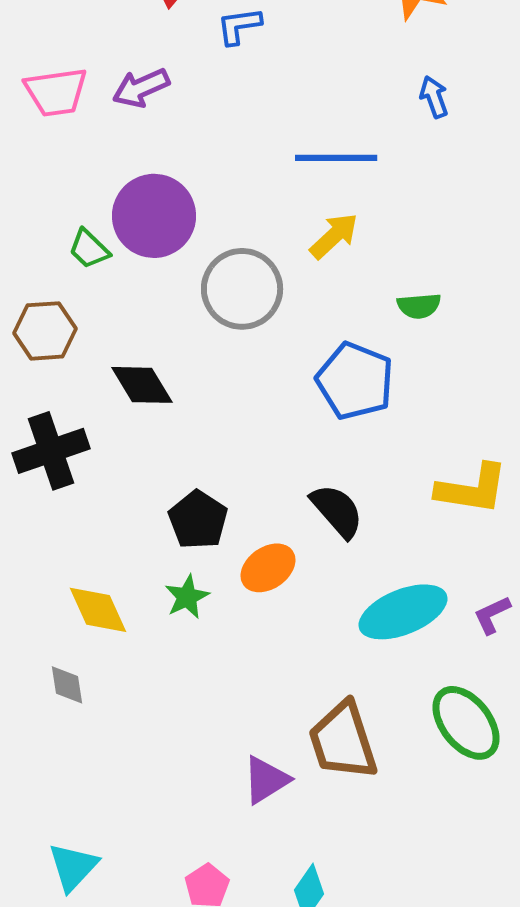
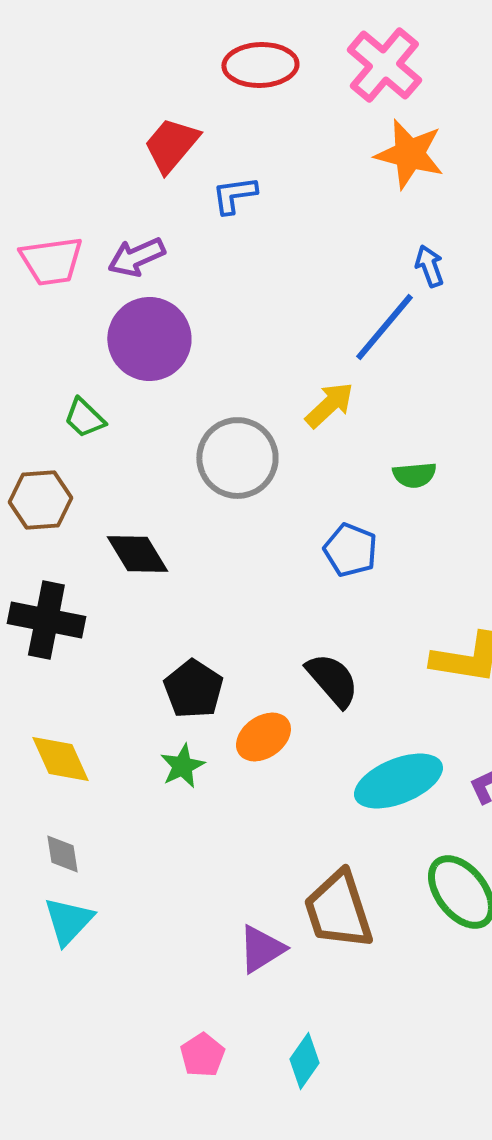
blue line: (336, 158) -> (384, 327), moved, turned -50
purple circle: (154, 216) -> (149, 339), moved
blue pentagon: (355, 381) -> (350, 550), size x0.7
black cross: (51, 451) -> (46, 620), turned 30
yellow diamond: (98, 610) -> (60, 759), moved
cyan triangle: (73, 867) -> (68, 921), moved

